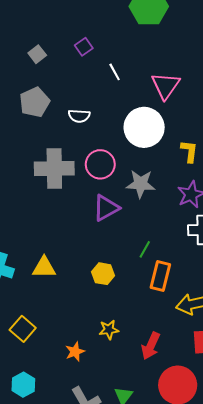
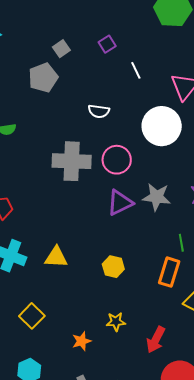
gray pentagon: (34, 102) -> (43, 78), moved
gray star: (141, 184) -> (157, 197), moved
green line: (145, 249) -> (181, 243), moved, turned -42

